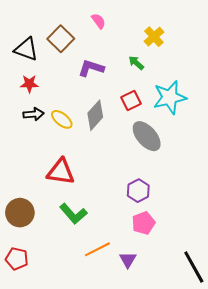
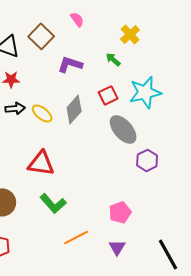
purple hexagon: (138, 191) -> (147, 160), moved
purple triangle: (128, 260) -> (117, 247), moved

